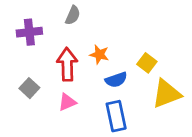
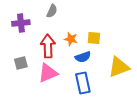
yellow square: (147, 63) -> (94, 38), moved, turned -32
gray square: (29, 88) -> (21, 63), turned 32
pink triangle: (67, 102) -> (48, 73), size x1.5

